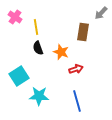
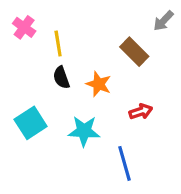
brown rectangle: (83, 32) -> (134, 52), turned -54
red arrow: (76, 69) -> (141, 112), moved
cyan star: (39, 96) -> (84, 131), moved

